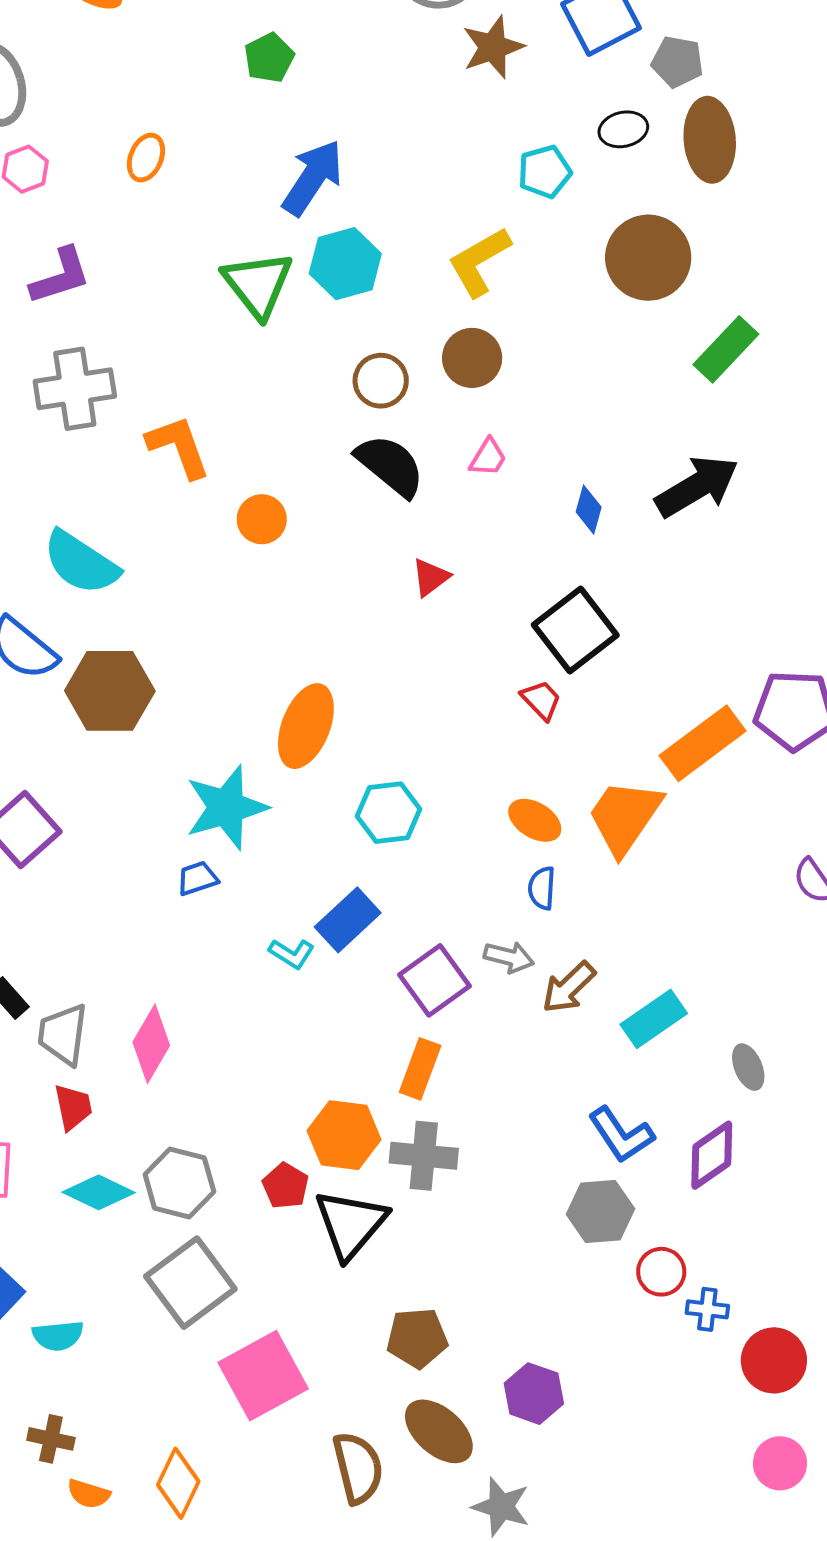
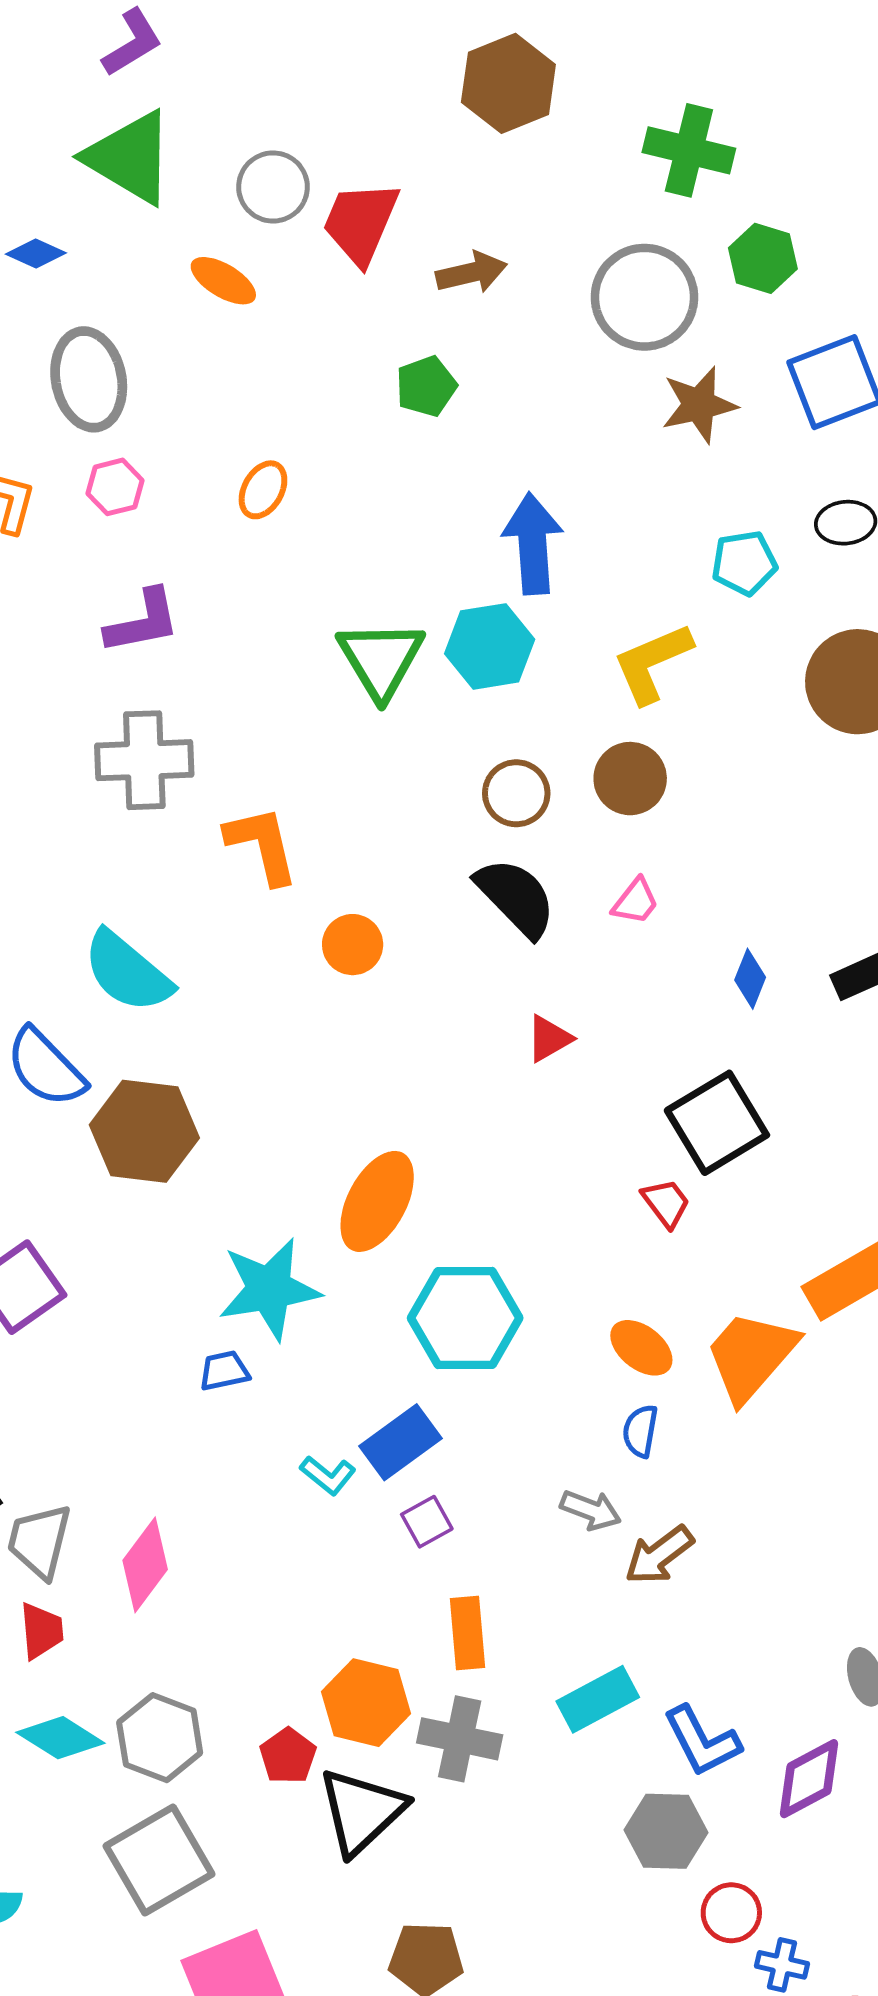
blue arrow: (313, 178) -> (533, 544), moved, turned -44
cyan hexagon: (389, 813) -> (465, 1318), size x1.4
purple square: (435, 980) -> (427, 1522), moved, size x0.6
cyan rectangle: (654, 1019) -> (598, 1699), moved
orange rectangle: (420, 1069) -> (467, 1633), turned -32

